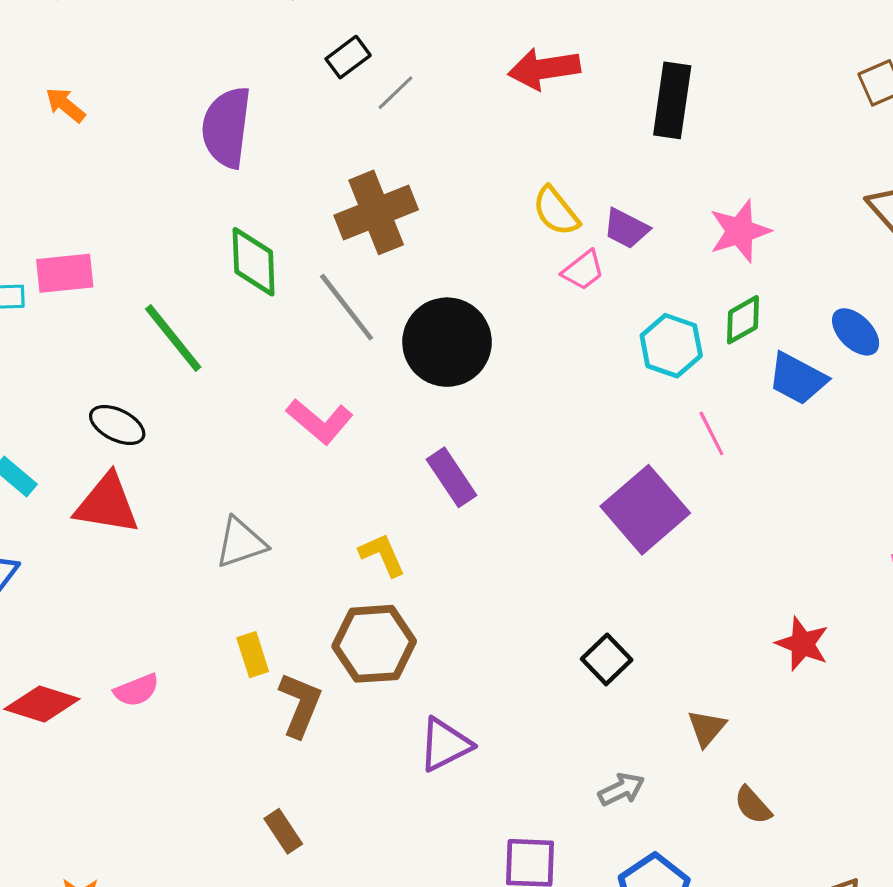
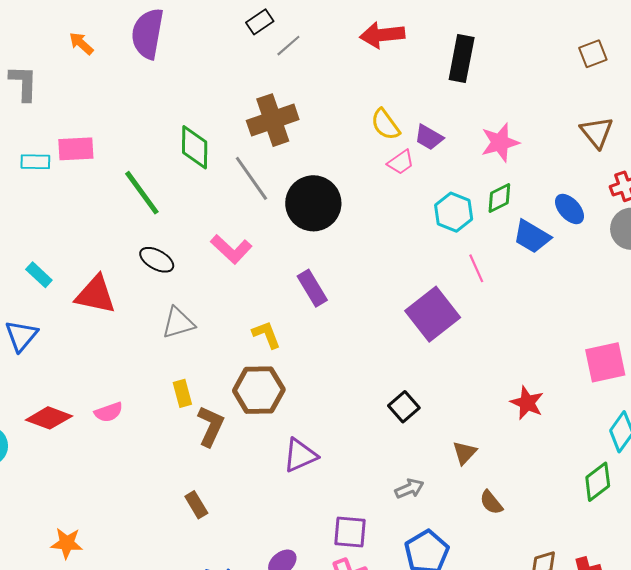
purple semicircle: (227, 127) -> (148, 34), moved
black ellipse: (117, 425) -> (157, 260), moved

